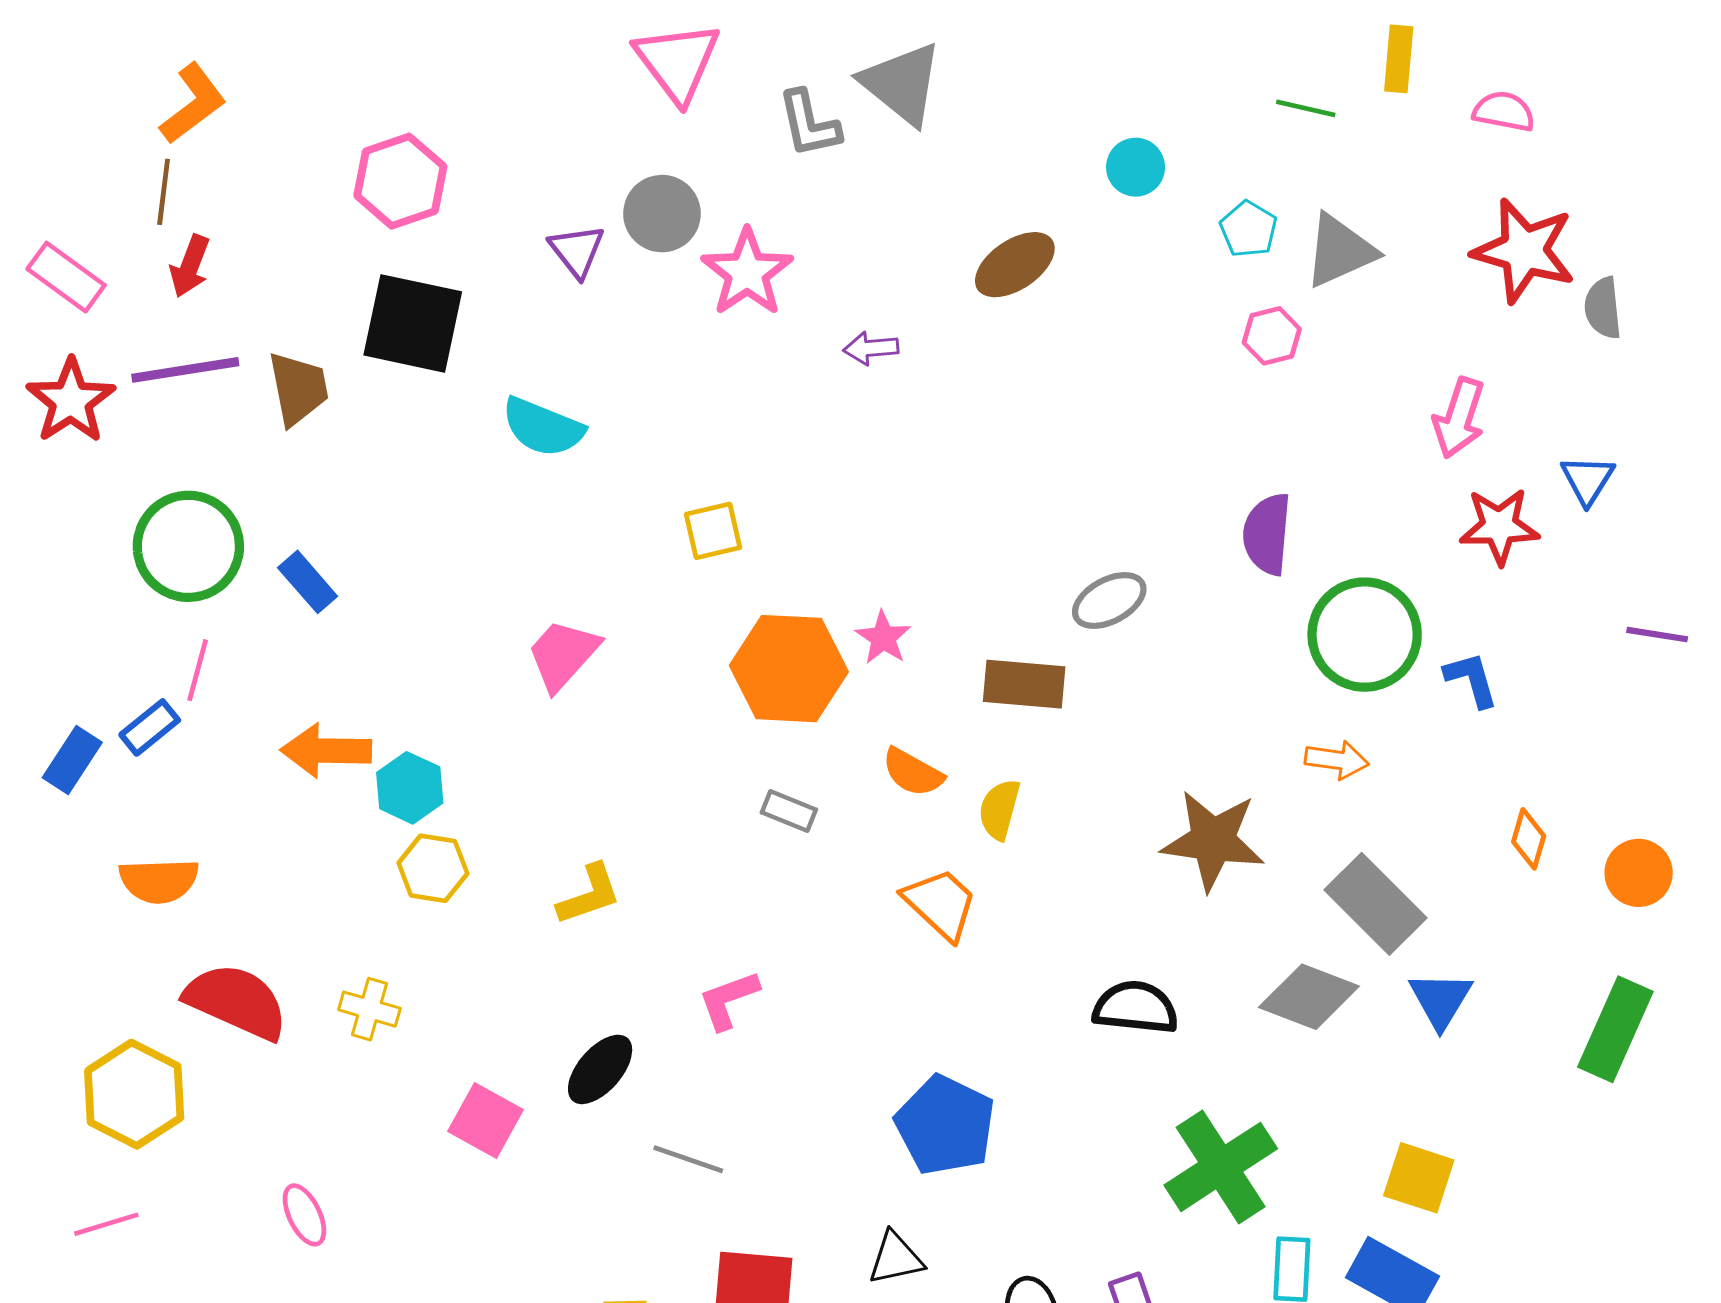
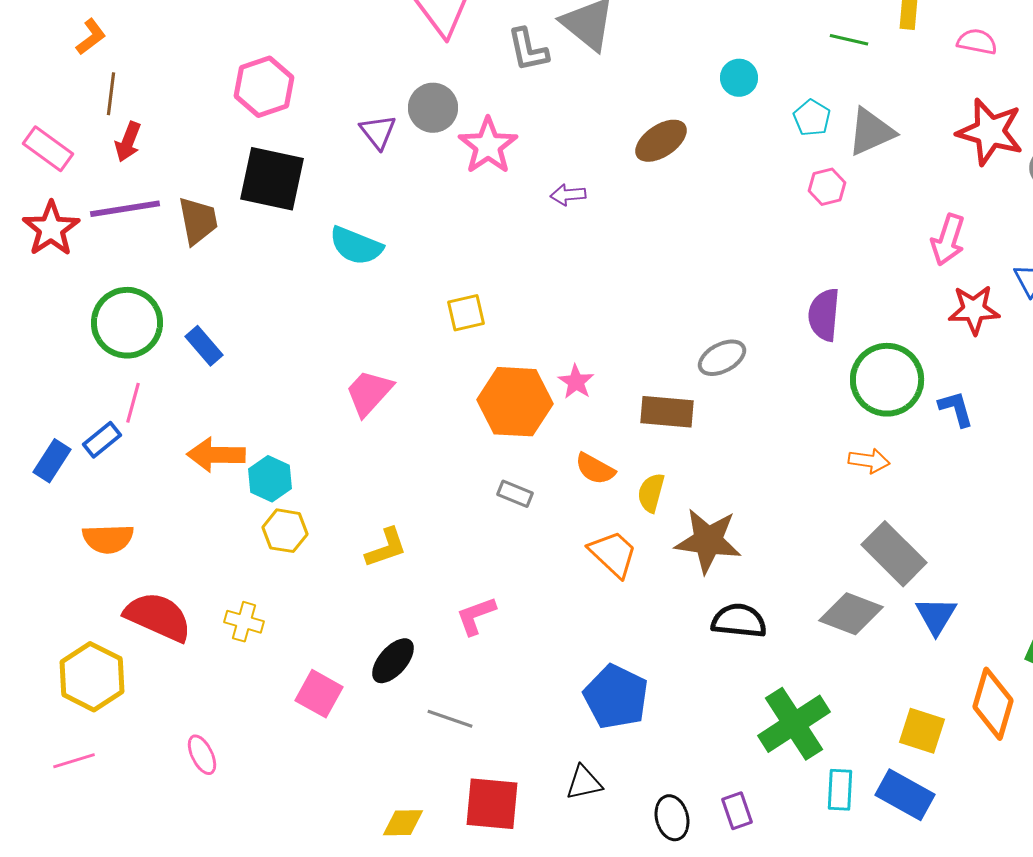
orange L-shape: (193, 104) -> (91, 37), moved, size x0.7
orange diamond: (1529, 839) -> (993, 704), moved, size x1.8
brown star: (1213, 840) -> (708, 541), moved

